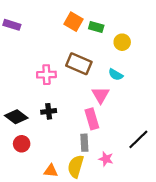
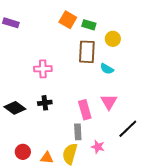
brown rectangle: (79, 64) -> (87, 52), moved, turned 70
pink triangle: (101, 95) -> (109, 102), moved
red circle: (22, 144) -> (23, 152), moved

